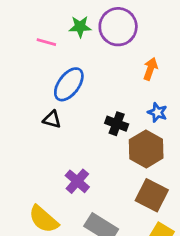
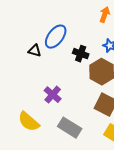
blue ellipse: (69, 84) -> (56, 37), moved

